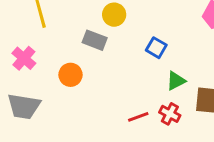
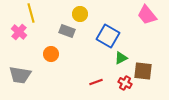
blue square: (156, 48) -> (108, 36), size x1.6
pink cross: (24, 58) -> (19, 32), moved
red cross: (170, 114) -> (125, 83), moved

